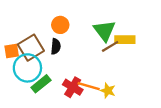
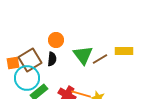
green triangle: (104, 31) -> (83, 55), moved
yellow rectangle: (125, 40) -> (124, 51), moved

